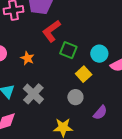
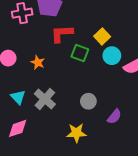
red L-shape: (51, 31) -> (62, 34), turned 35
yellow square: (84, 74) -> (102, 36), moved

